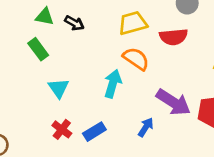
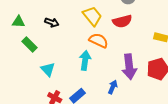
green triangle: (45, 17) -> (18, 22), moved
yellow trapezoid: (133, 23) -> (92, 16), turned 75
purple arrow: (173, 102) -> (129, 67), turned 60

